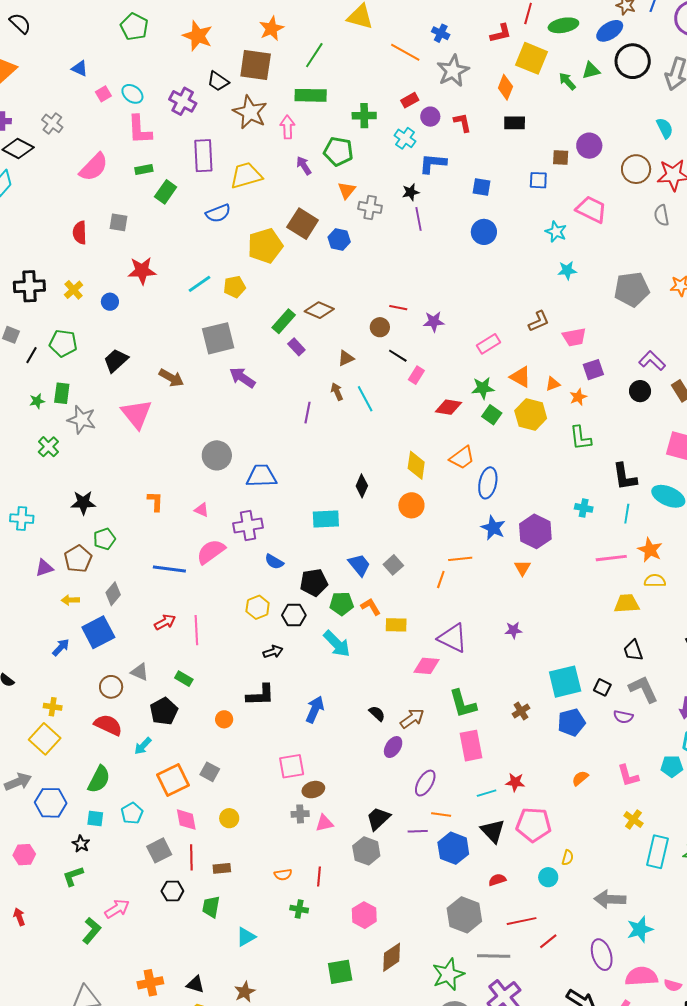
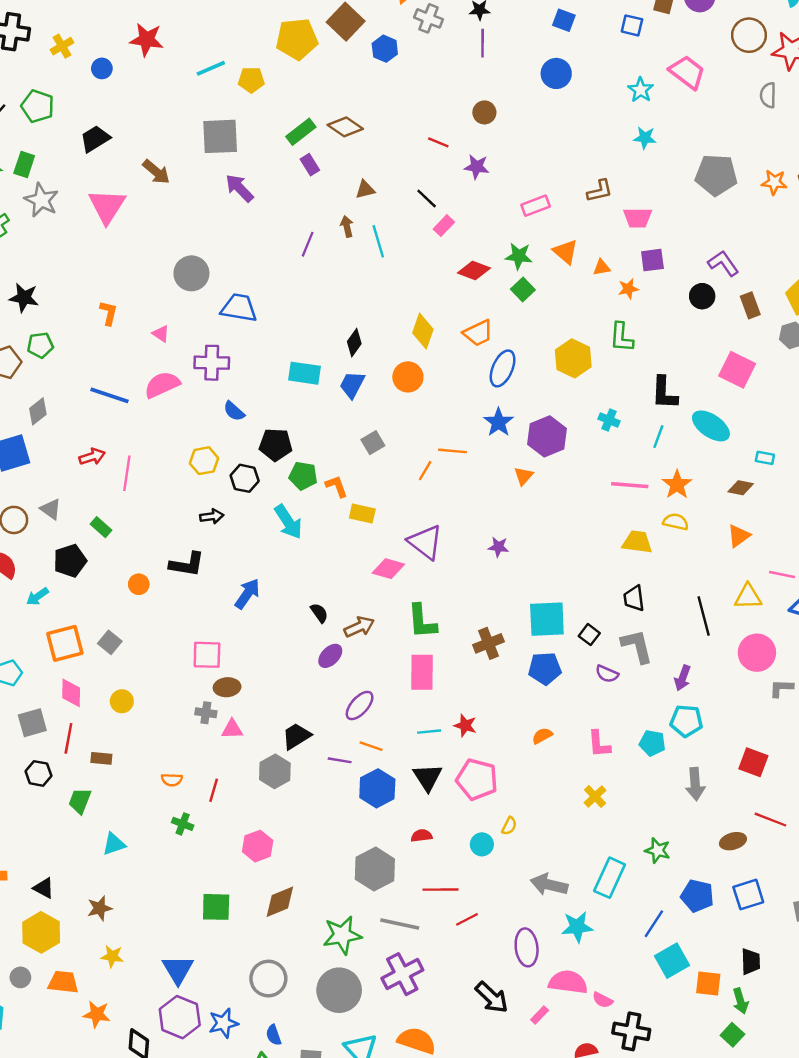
brown circle: (380, 327) -> (484, 112), moved
yellow hexagon: (531, 415) -> (573, 358), moved
blue trapezoid: (359, 565) -> (352, 385), moved, turned -125
brown cross: (521, 711) -> (489, 643), size x1.4
cyan rectangle: (657, 852) -> (610, 878), moved

